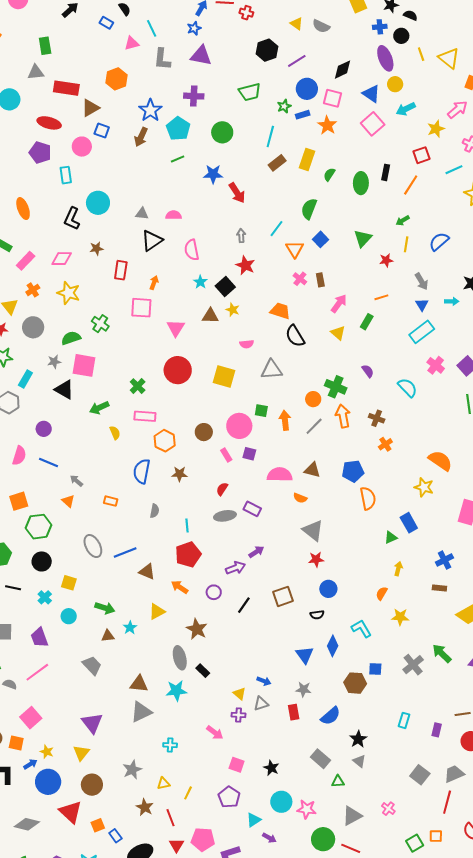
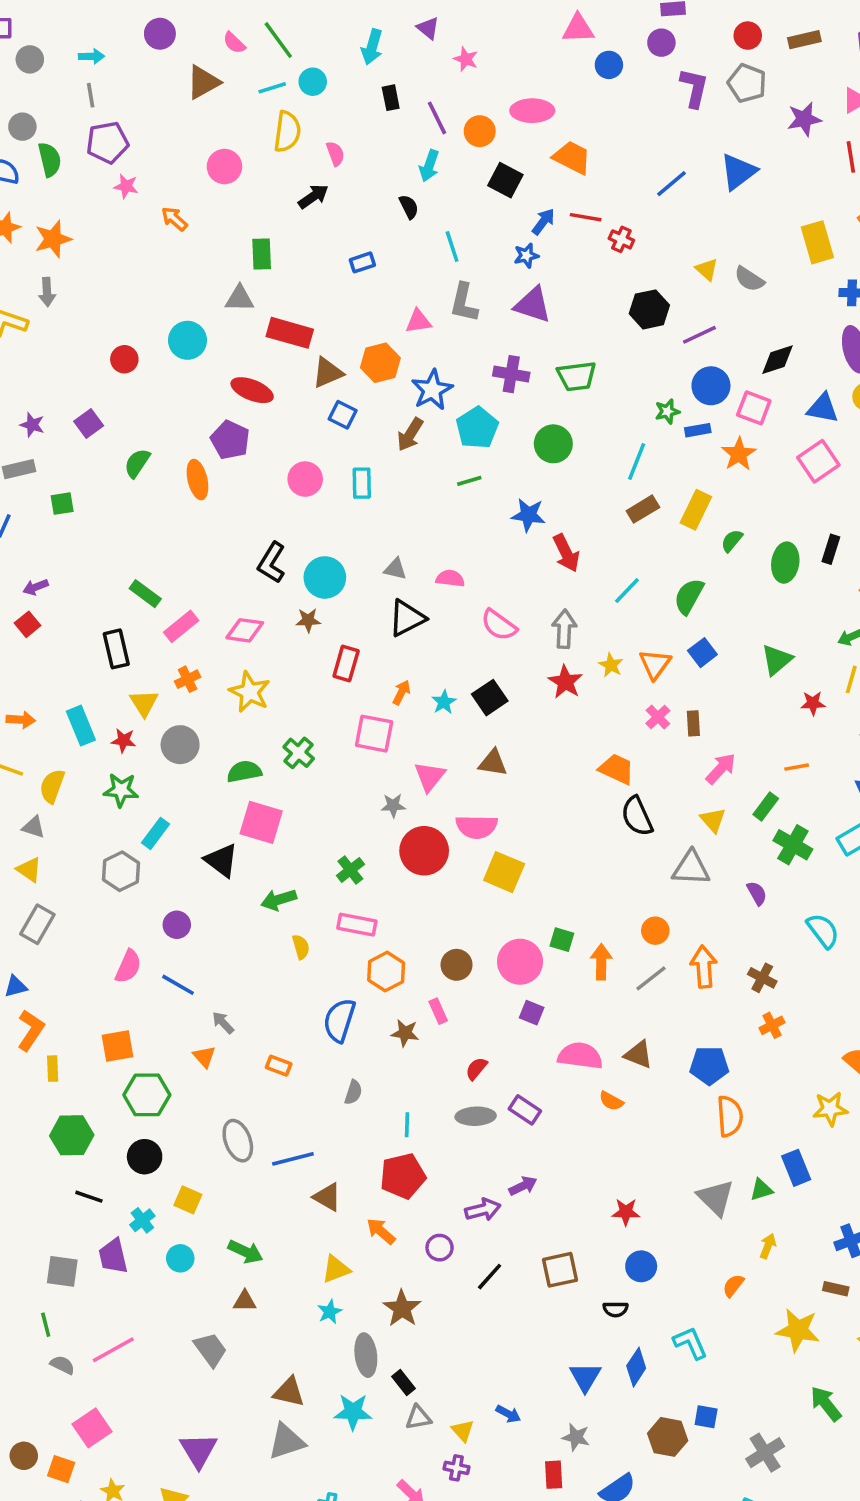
blue rectangle: (106, 23) -> (362, 262), moved, turned -56
pink triangle: (132, 43) -> (418, 321), moved
orange hexagon: (117, 79) -> (380, 363), moved
green trapezoid: (250, 92) -> (577, 376), moved
blue triangle: (371, 94) -> (823, 408), turned -30
pink circle: (82, 147) -> (305, 479), moved
cyan rectangle: (66, 175) -> (362, 483), moved
cyan circle: (98, 203) -> (325, 577), moved
orange ellipse: (23, 209) -> (197, 480), moved
cyan line: (277, 229) -> (627, 591), moved
gray arrow: (241, 236) -> (564, 629), size x1.5
pink semicircle: (192, 250) -> (499, 625), moved, turned -50
cyan star: (200, 282) -> (444, 702), moved
black square: (225, 286) -> (490, 698), moved
yellow star: (233, 310) -> (611, 665), moved
pink semicircle: (247, 344) -> (477, 827), moved, size x1.6
gray star: (54, 362) -> (393, 806), moved
gray triangle: (272, 370) -> (691, 868), moved
green cross: (336, 387) -> (793, 845), moved
pink rectangle: (226, 455) -> (438, 1011), moved
yellow star: (424, 487) -> (830, 1109), turned -30
gray triangle: (313, 530) -> (716, 1198), moved
yellow star: (400, 617) -> (798, 1330), moved, size x1.4
cyan star: (130, 628) -> (330, 1312), moved
purple trapezoid: (39, 638) -> (113, 1256), moved
gray cross: (413, 665) -> (765, 1453), moved
gray triangle: (261, 704) -> (418, 1418), moved

